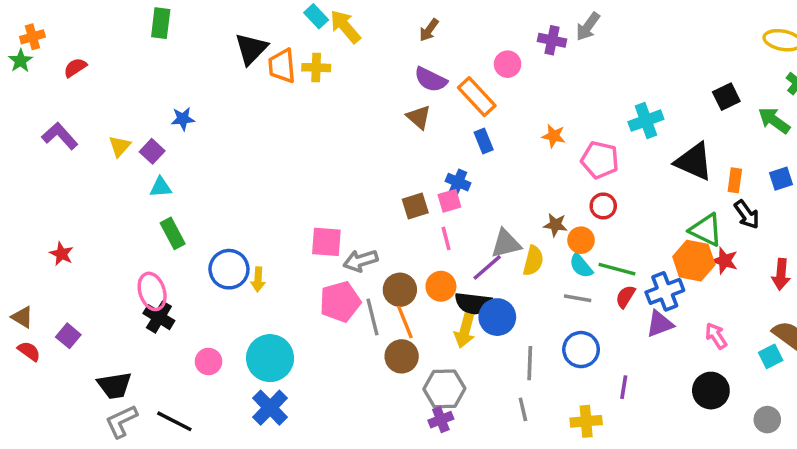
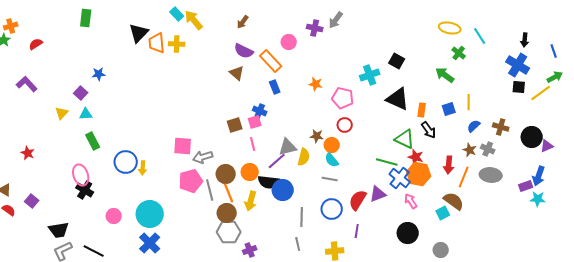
black square: (726, 97) -> (397, 61), moved, turned -35
yellow triangle: (120, 146) -> (62, 113), moved
orange hexagon: (694, 261) -> (419, 174), moved
green line: (617, 269) -> (387, 162), moved
blue cross: (665, 291) -> (400, 178), moved, turned -30
red semicircle: (625, 297) -> (358, 200), moved, size x1.5
yellow arrow: (465, 331) -> (251, 201), moved
gray hexagon: (444, 389) -> (229, 232), moved

